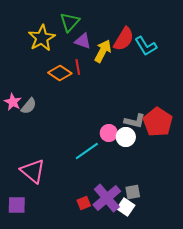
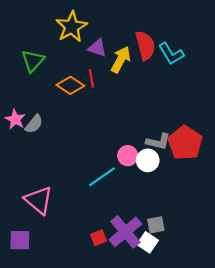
green triangle: (70, 22) -> (33, 61), moved
yellow star: (42, 38) -> (71, 27), moved
red semicircle: (124, 39) -> (145, 46), turned -45

